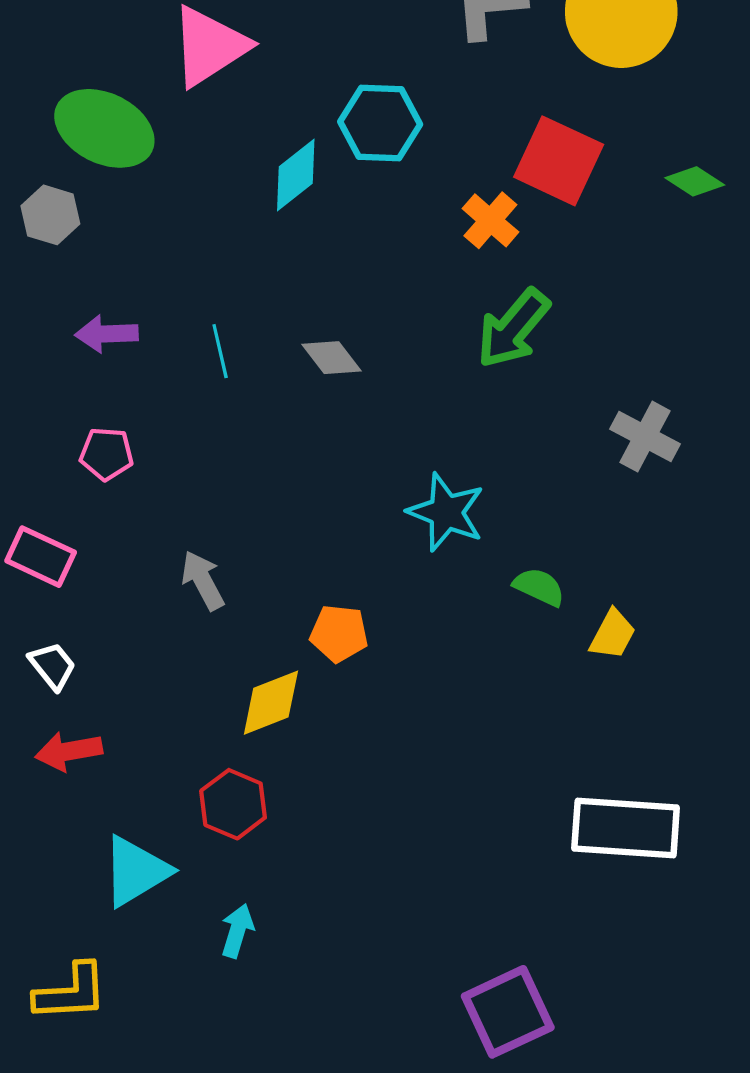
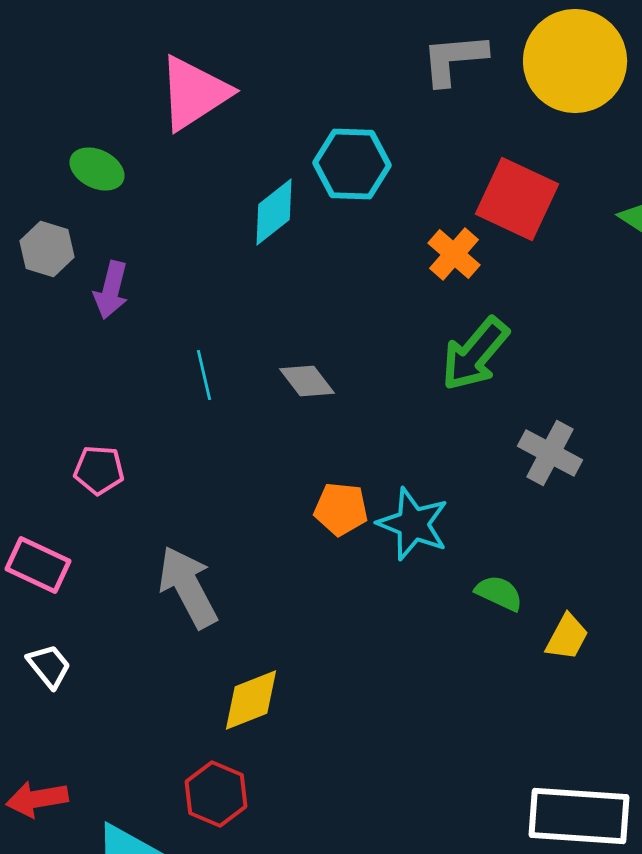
green ellipse: (104, 128) -> (97, 169), size x0.6
purple arrow: (107, 334) -> (111, 290), moved, turned -74
gray cross: (645, 437) -> (550, 453), moved
gray arrow: (203, 580) -> (188, 587), size x1.5
orange pentagon: (339, 633) -> (341, 509), moved
red arrow: (69, 751) -> (37, 799), moved

